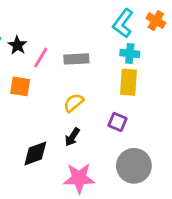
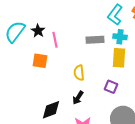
pink line: (41, 58) -> (55, 40), turned -42
gray rectangle: (76, 59) -> (95, 40), moved
yellow semicircle: (74, 103) -> (79, 73), turned -56

